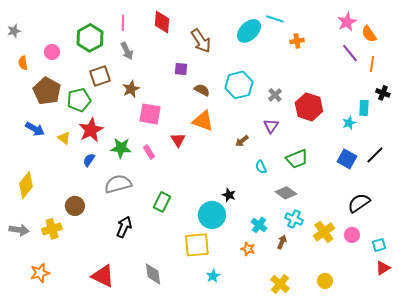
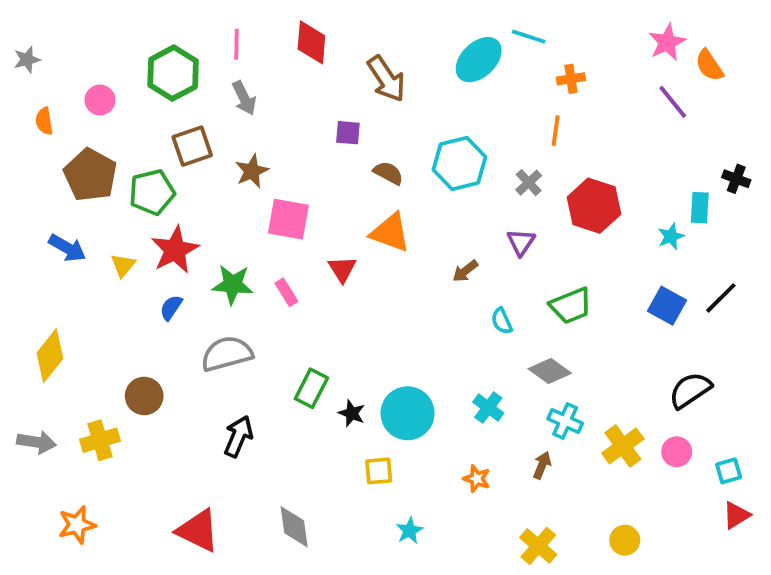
orange line: (372, 64) -> (556, 131), moved
yellow triangle: (64, 138) -> (123, 265), turned 32
black star: (229, 195) -> (352, 413), moved
cyan cross: (259, 225) -> (488, 408), moved
yellow square: (197, 245) -> (379, 471), size x0.6

